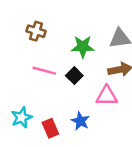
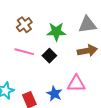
brown cross: (36, 31) -> (24, 25), moved, turned 35
pink triangle: (107, 96) -> (76, 84), moved

